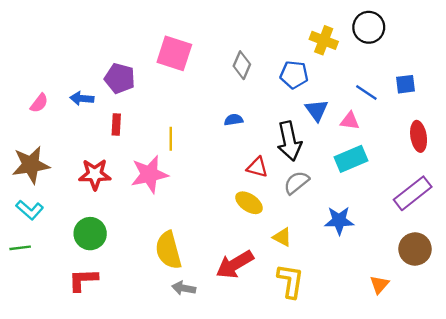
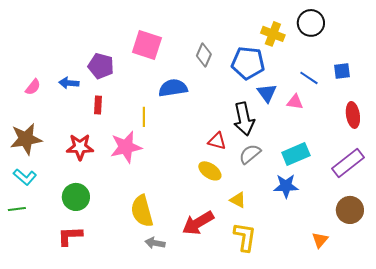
blue pentagon: (294, 75) -> (248, 63), size x1.4
blue semicircle: (234, 120) -> (173, 88), moved, size x1.8
cyan rectangle: (351, 159) -> (296, 154), moved

